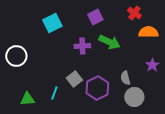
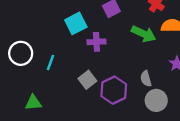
cyan square: (52, 23) -> (76, 23), moved
green arrow: (109, 42) -> (144, 34), moved
cyan line: (54, 93) -> (51, 63), moved

